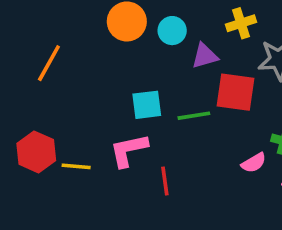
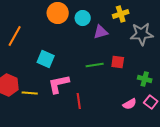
red square: (236, 92) -> (118, 62), moved, size x0.6
cyan square: (147, 105) -> (46, 59), moved, turned 30
pink semicircle: (254, 163) -> (130, 104), moved

